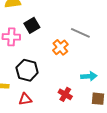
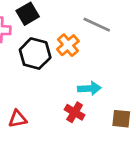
black hexagon: (27, 70) -> (35, 54), moved
cyan arrow: (89, 76) -> (89, 88), moved

